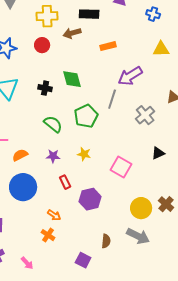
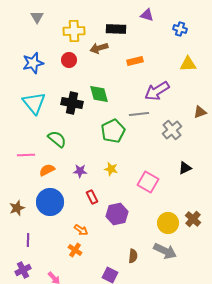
black cross: (45, 88) -> (72, 103), size x1.5
gray line: (112, 99) -> (139, 114), turned 66
green semicircle: (53, 124) -> (57, 139), moved

